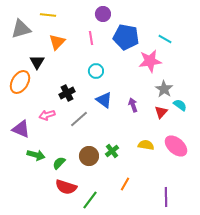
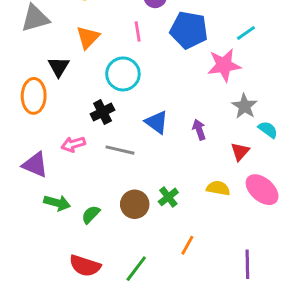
cyan line: (165, 39) -> (246, 33), turned -64
cyan circle: (96, 71) -> (123, 74), moved, size x1.5
orange ellipse: (20, 82) -> (34, 96), turned -30
red triangle: (161, 112) -> (240, 152), moved
gray line: (79, 119) -> (120, 150), turned 54
red semicircle: (66, 187) -> (85, 266), moved

